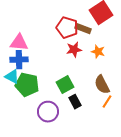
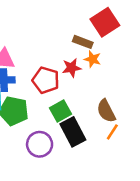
red pentagon: (67, 28) -> (46, 80), moved
orange star: (98, 52) -> (93, 59), moved
black rectangle: (75, 102) -> (73, 132), size x1.6

